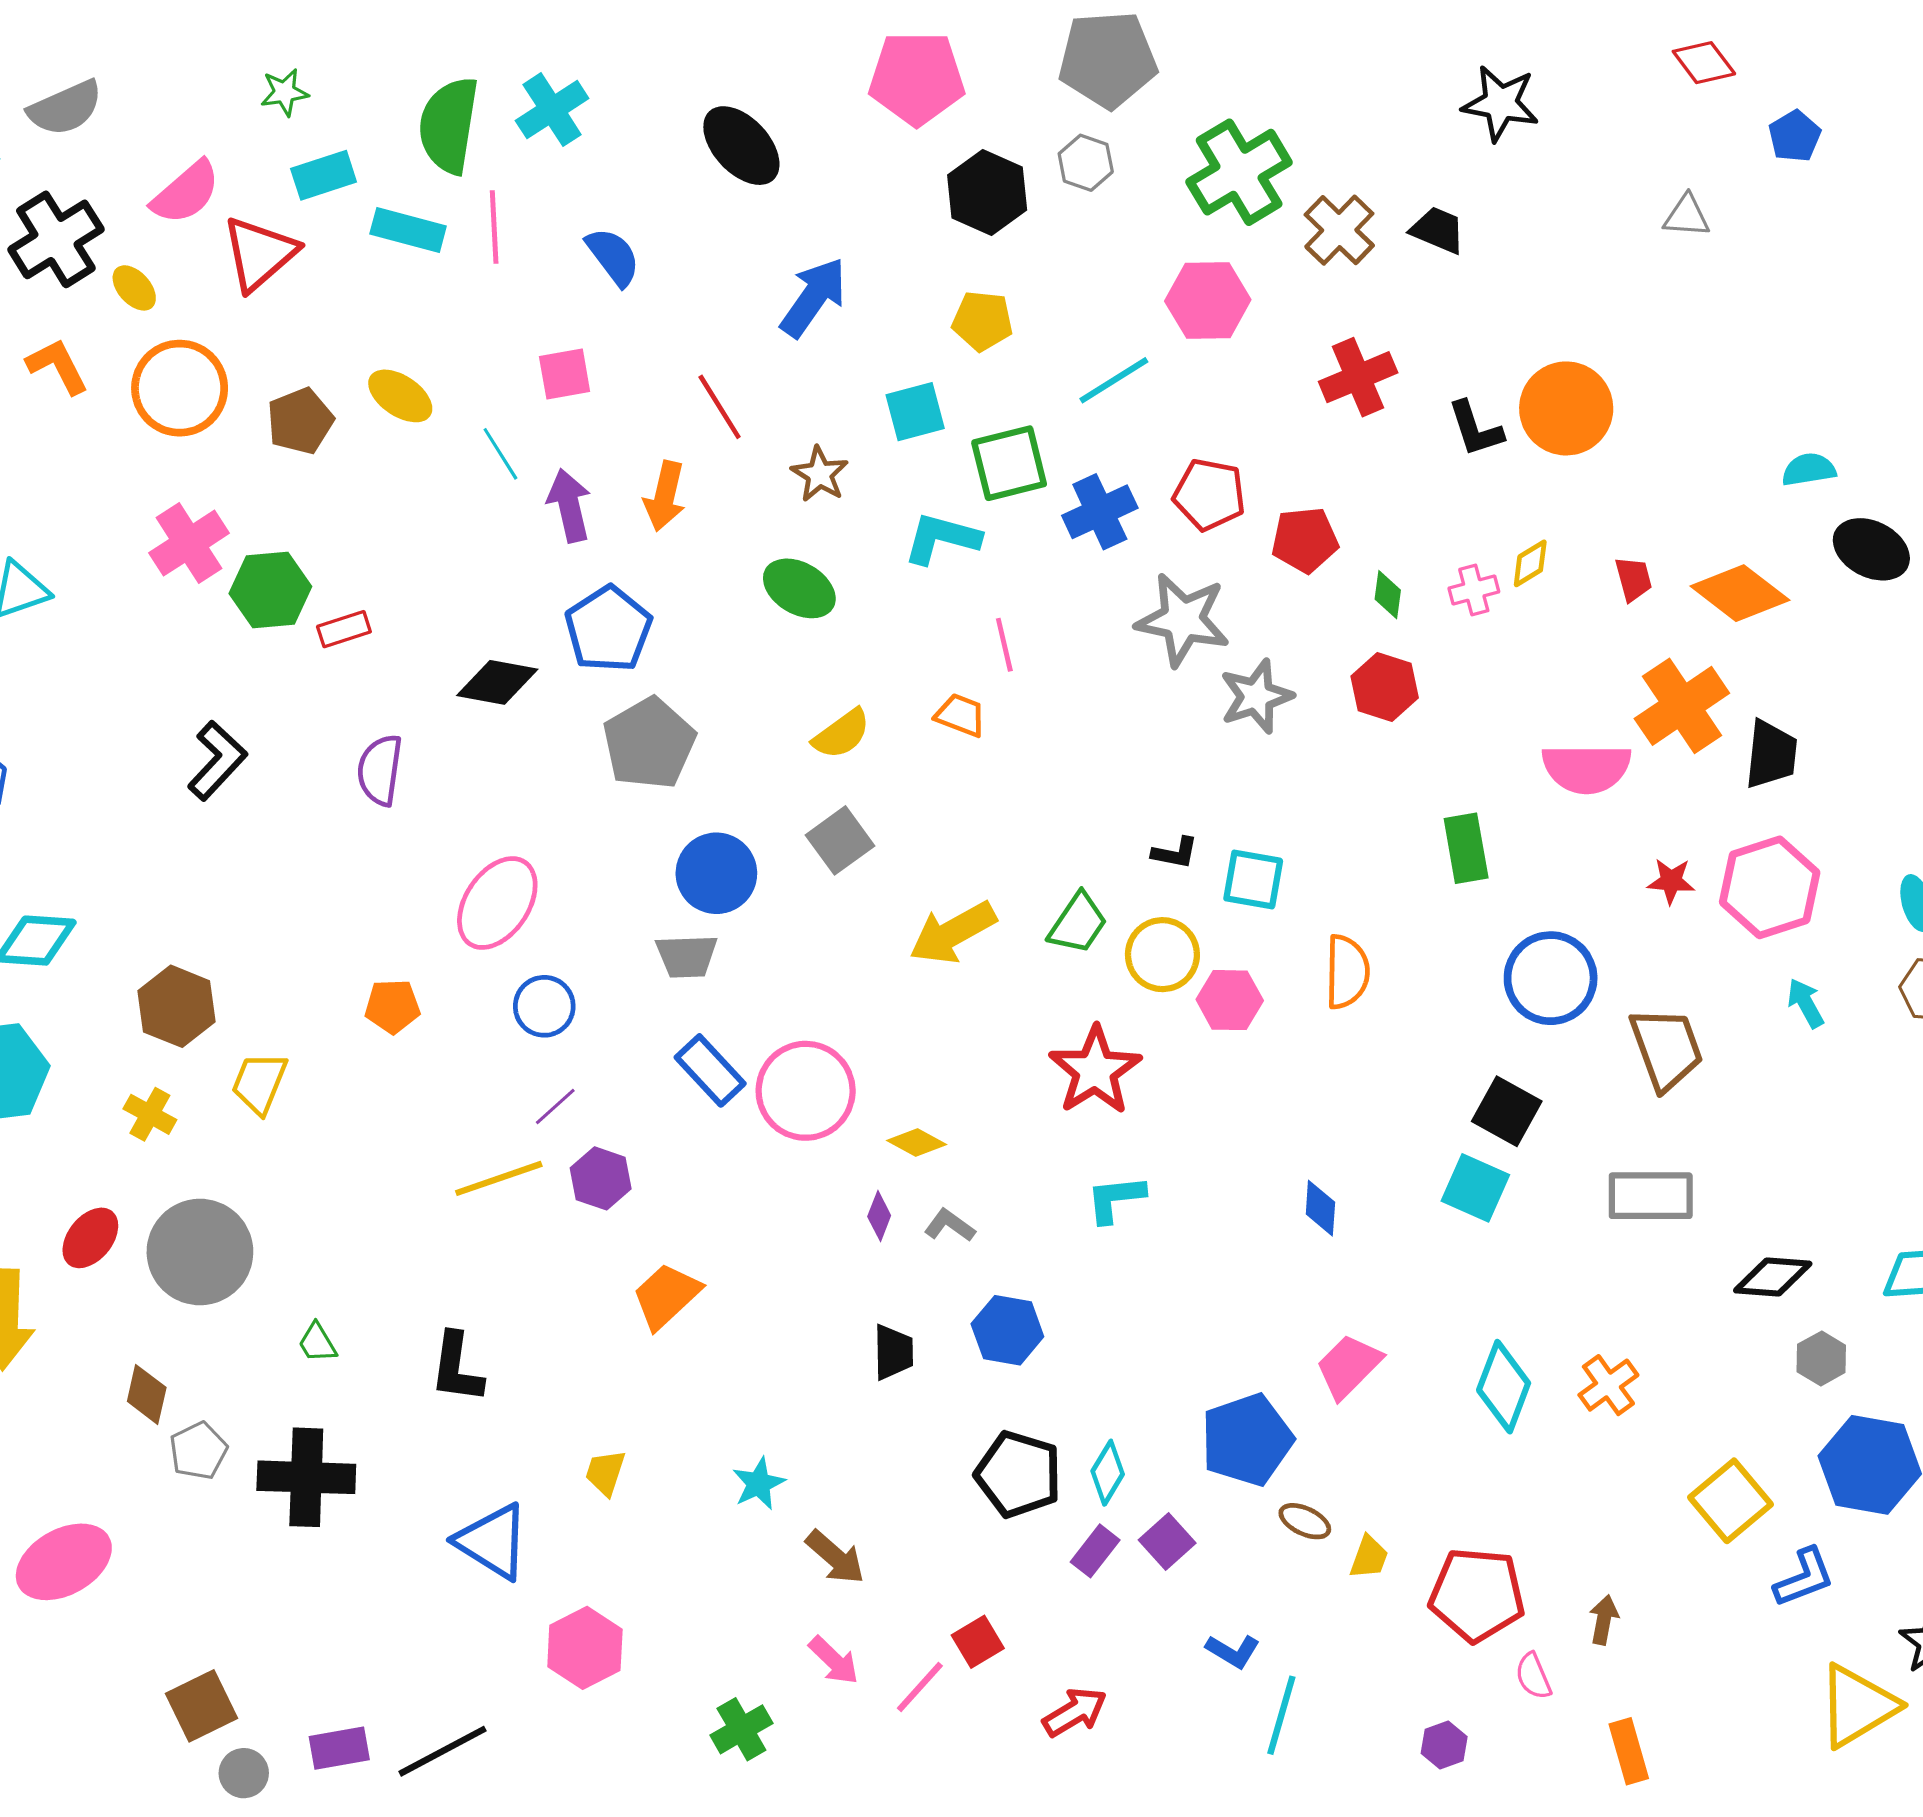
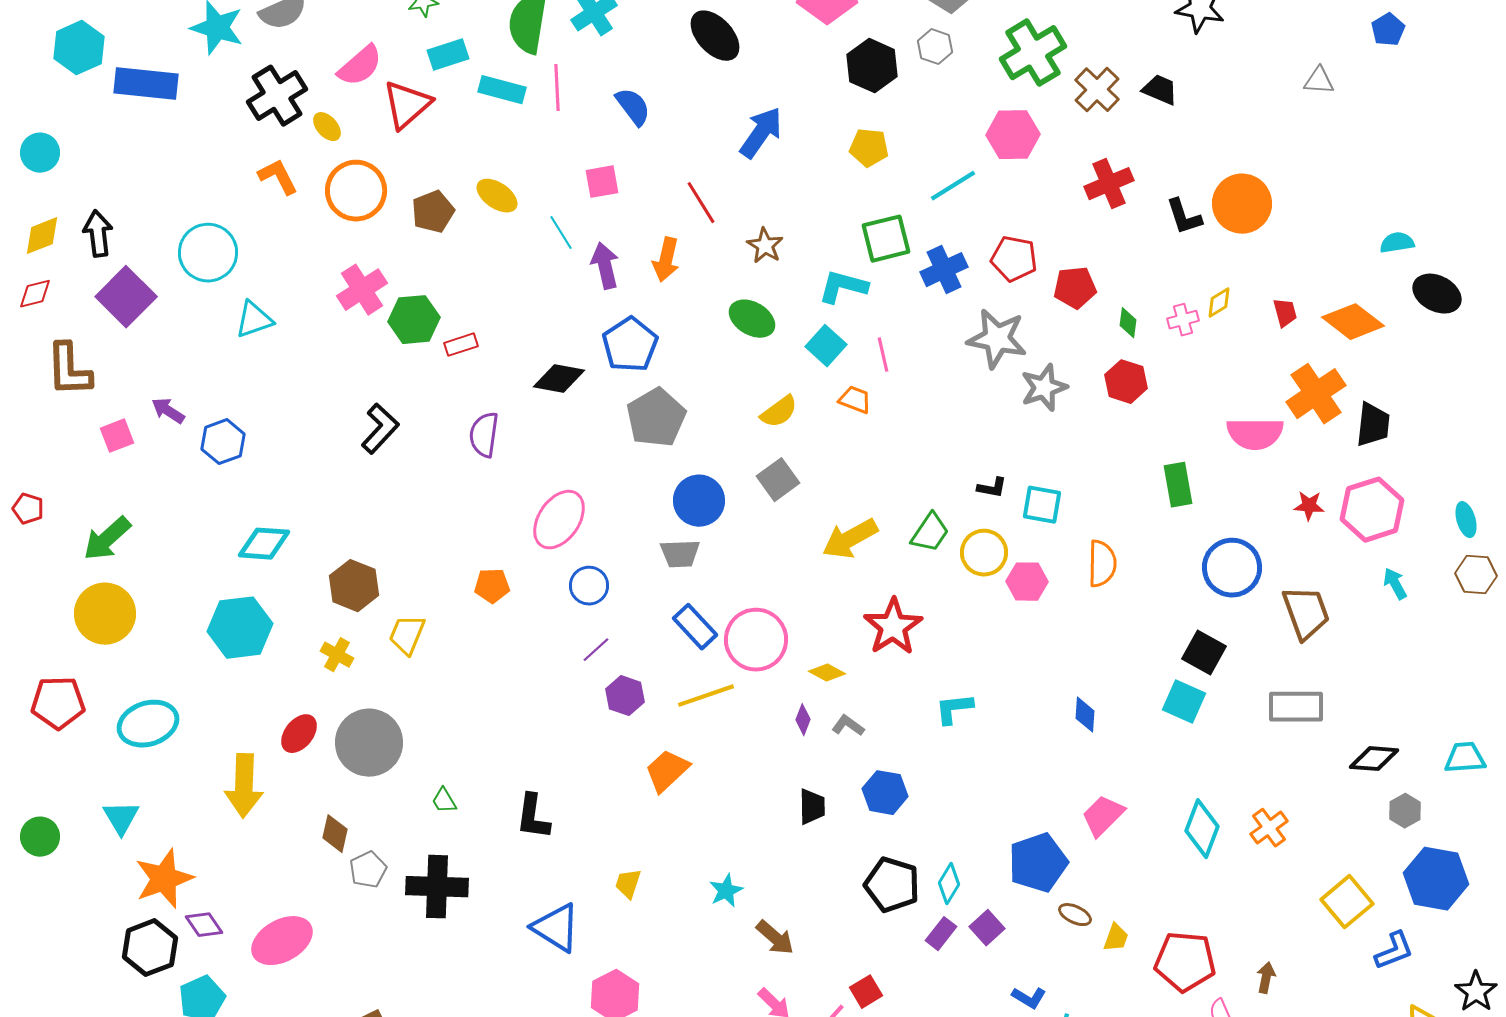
cyan square: (915, 412) -> (826, 346), moved, turned -33
red star: (1095, 1070) -> (893, 627), moved
yellow line: (499, 1178) -> (706, 696), moved

